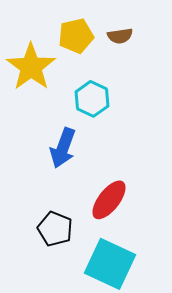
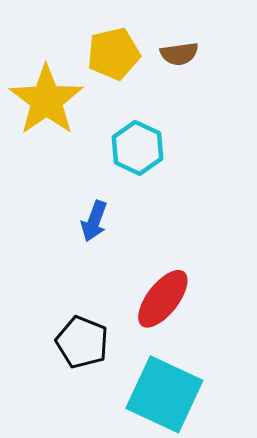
blue arrow: (63, 148) -> (94, 221), size x0.7

